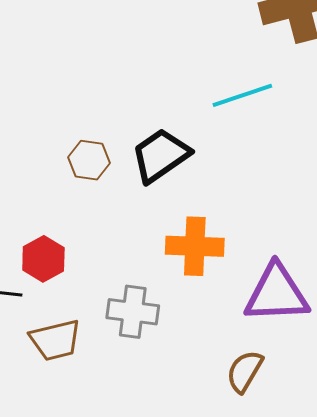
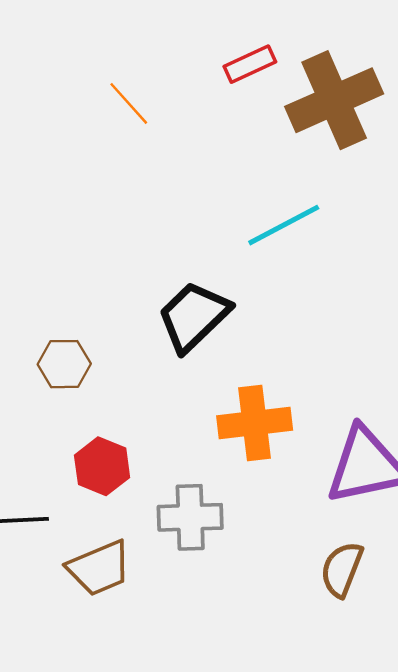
brown hexagon: (89, 160) -> (64, 364), moved
red hexagon: (43, 259) -> (102, 466), moved

